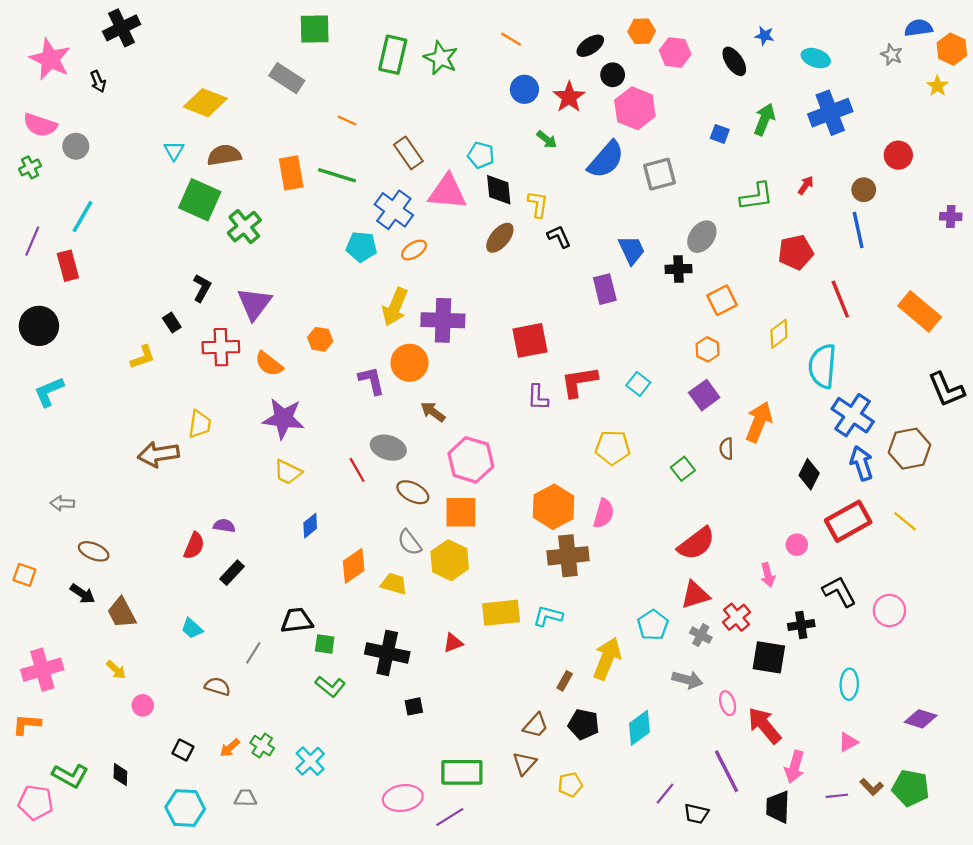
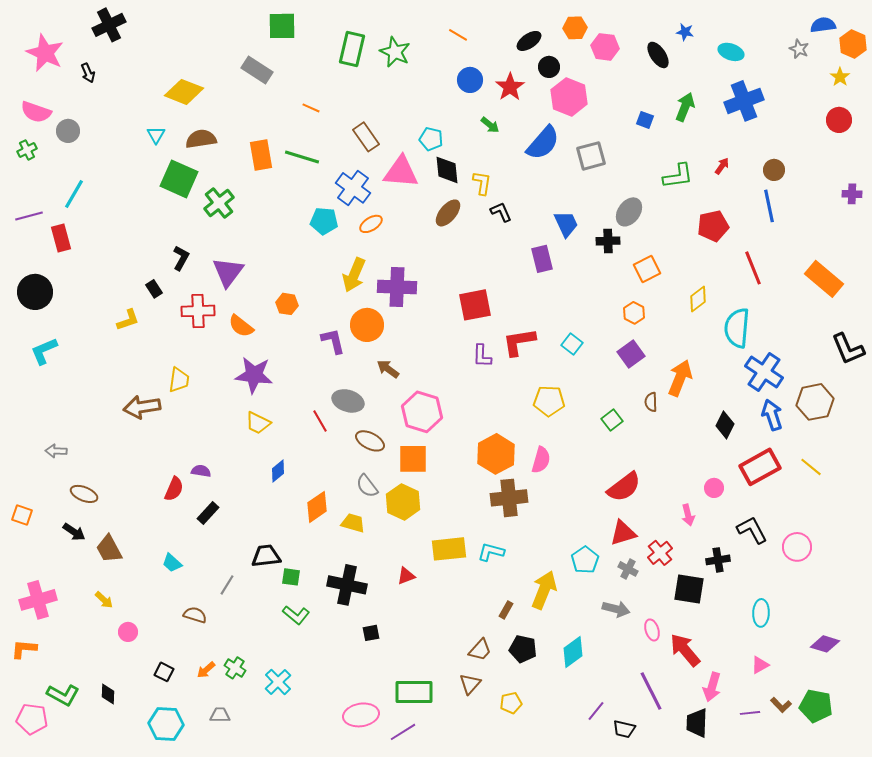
red circle: (898, 155) -> (839, 120), moved
purple line: (32, 241) -> (29, 216), turned 52

